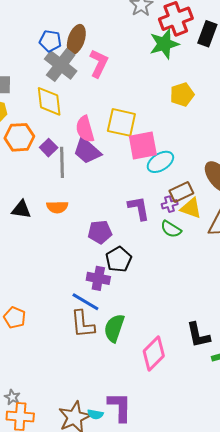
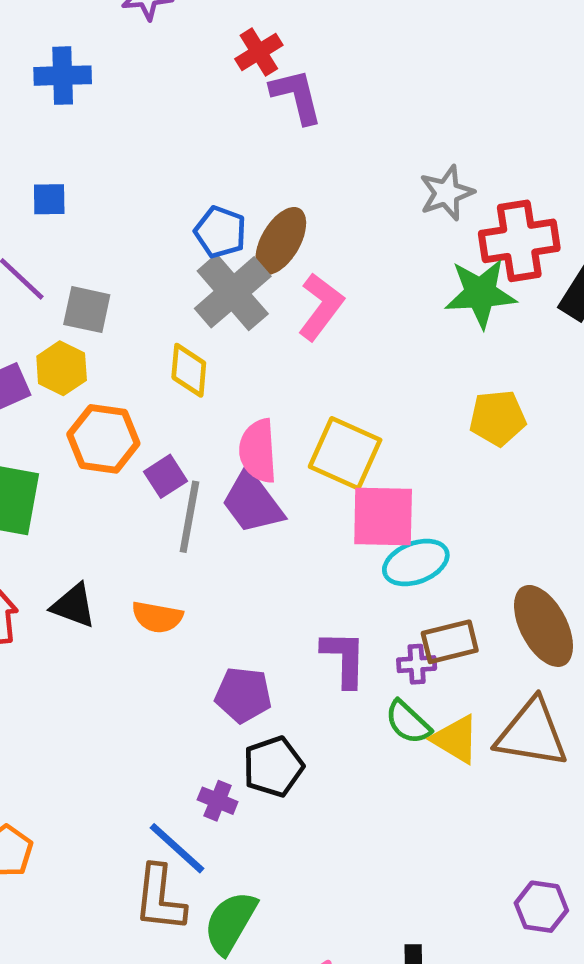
yellow diamond: (49, 101) -> (189, 370), size x0.7
yellow triangle: (191, 208) -> (456, 739), moved
purple cross: (98, 278) -> (218, 801), size x0.7

